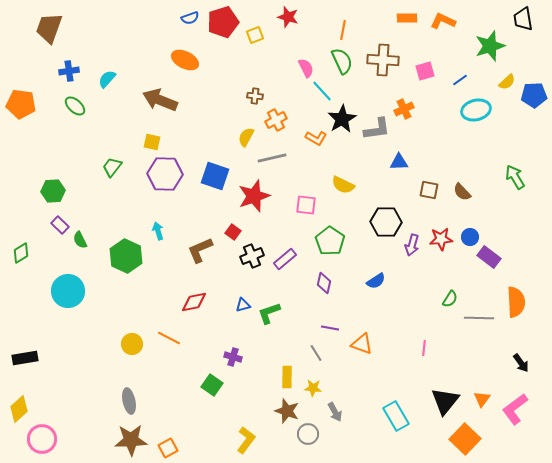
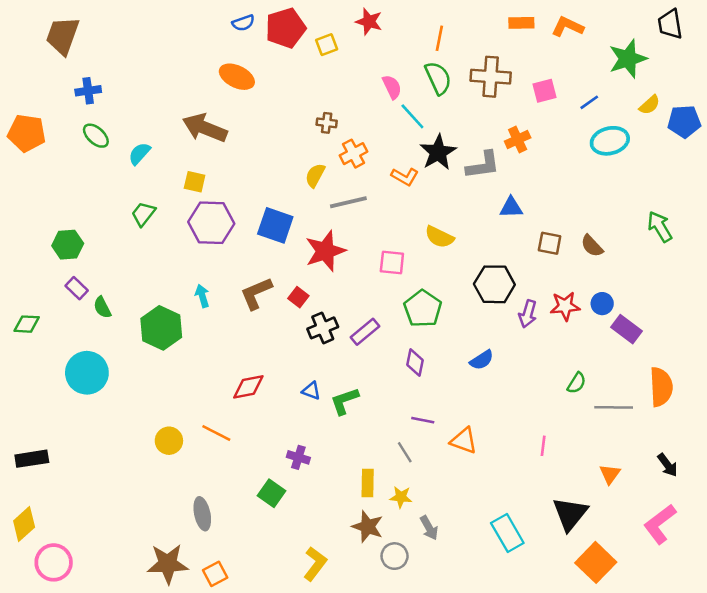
cyan semicircle: (107, 79) -> (139, 154), moved
brown L-shape: (200, 250) -> (256, 293), moved
green diamond: (21, 253) -> (27, 324), turned 35
blue triangle: (243, 305) -> (311, 391), turned 35
orange triangle: (482, 399) -> (610, 474), moved
gray ellipse: (129, 401) -> (202, 514), moved

